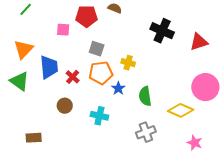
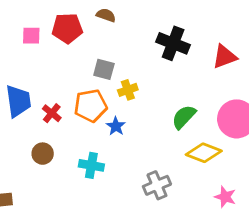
pink square: (63, 30) -> (31, 36), moved
gray square: (97, 49) -> (104, 69), moved
yellow cross: (128, 63) -> (128, 90), turned -32
green semicircle: (145, 96) -> (184, 117), moved, turned 54

